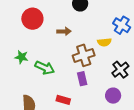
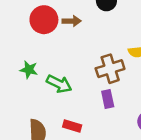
brown arrow: (64, 31) -> (72, 21), moved
red rectangle: (63, 100) -> (72, 126), moved

